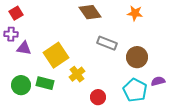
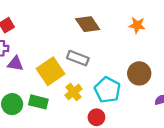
gray rectangle: (107, 43) -> (78, 58), moved
cyan pentagon: (135, 90) -> (107, 90), moved

